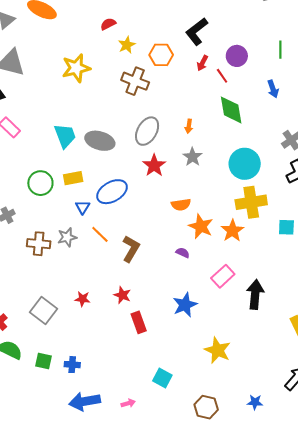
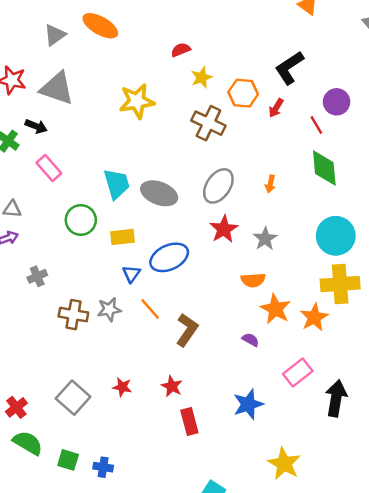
red arrow: (202, 63) -> (276, 108), moved
gray star: (192, 157) -> (265, 239), moved
green circle: (40, 183) -> (81, 220), moved

